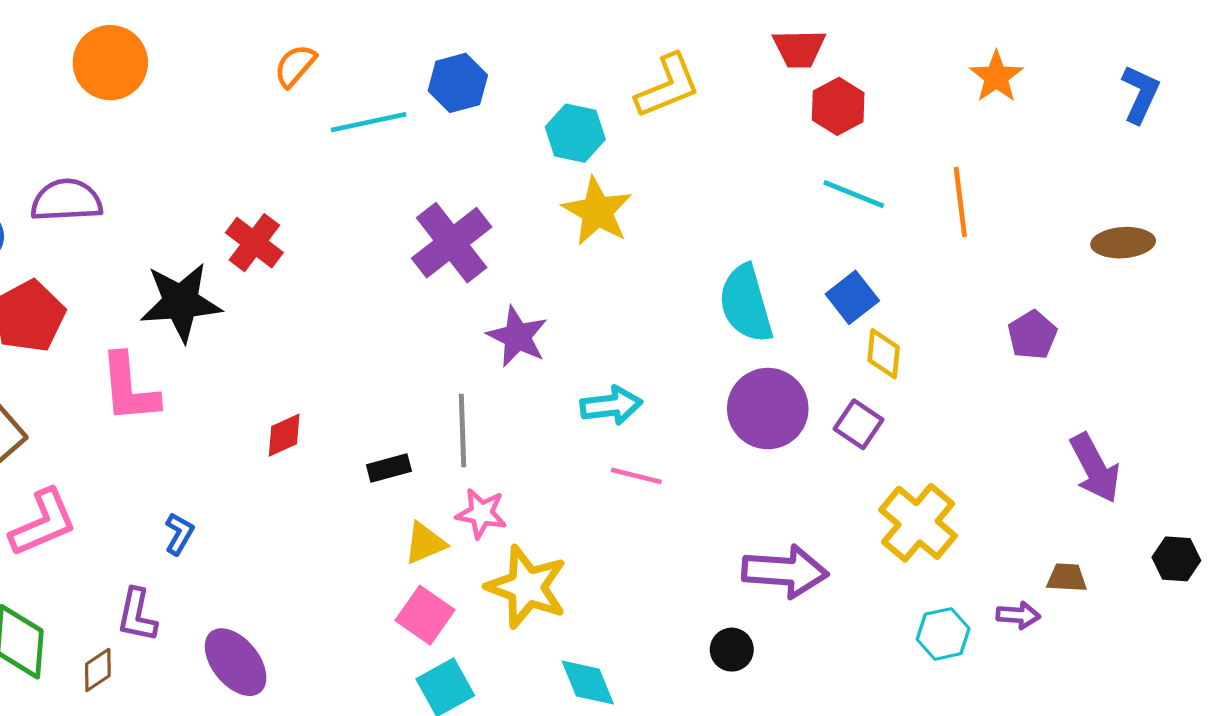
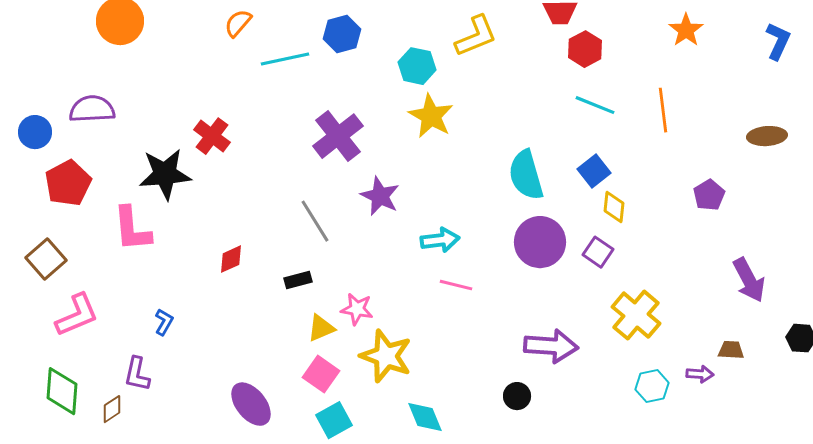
gray line: (463, 430) -> (315, 221), moved, turned -30
purple ellipse: (236, 662) -> (251, 404), moved

